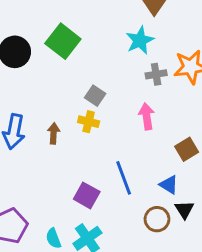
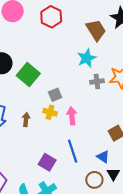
green square: (63, 41) -> (28, 74), moved
gray square: (95, 96) -> (55, 95), turned 32
pink arrow: (147, 116) -> (72, 116), moved

